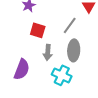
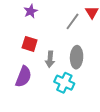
gray line: (70, 25) -> (72, 21), moved
red square: (38, 30) -> (30, 44), moved

